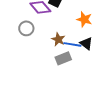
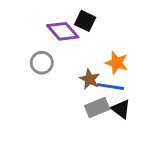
orange star: (84, 19) -> (116, 63), moved
black triangle: (86, 43) -> (121, 109), moved

